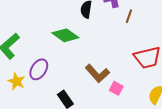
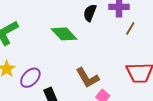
purple ellipse: (39, 69) -> (30, 78), moved

